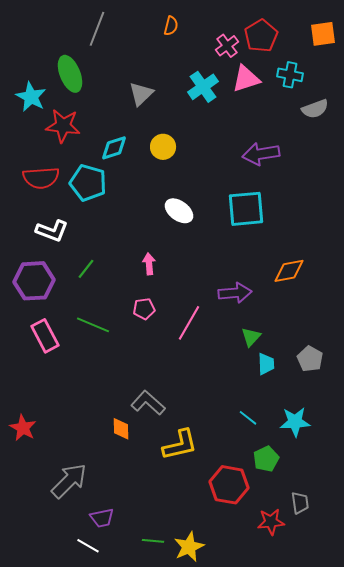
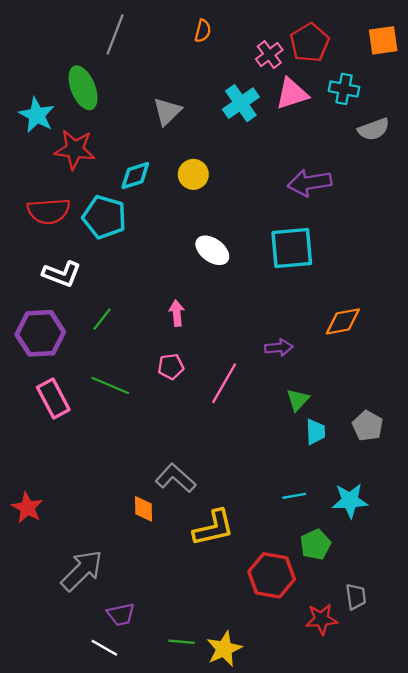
purple arrow: (235, 293) -> (279, 348), size x0.7
cyan line: (248, 418) -> (294, 496), turned -48

